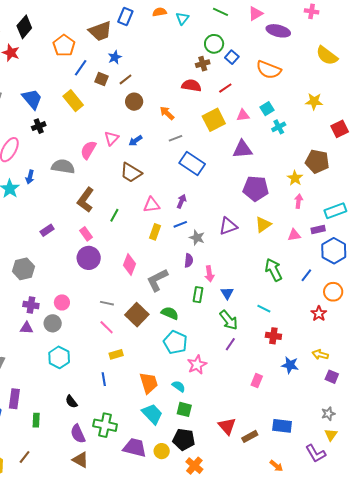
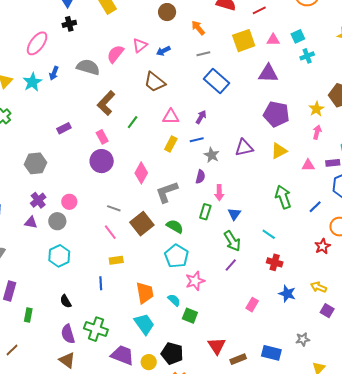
purple cross: (31, 305) -> (38, 200), turned 35
green square: (184, 409) -> (190, 316), moved
gray star: (328, 414) -> (303, 339), moved

